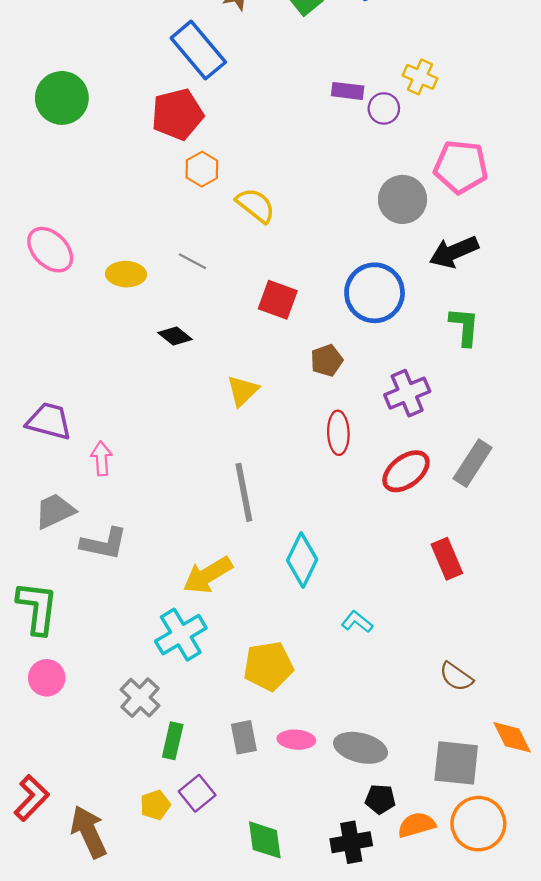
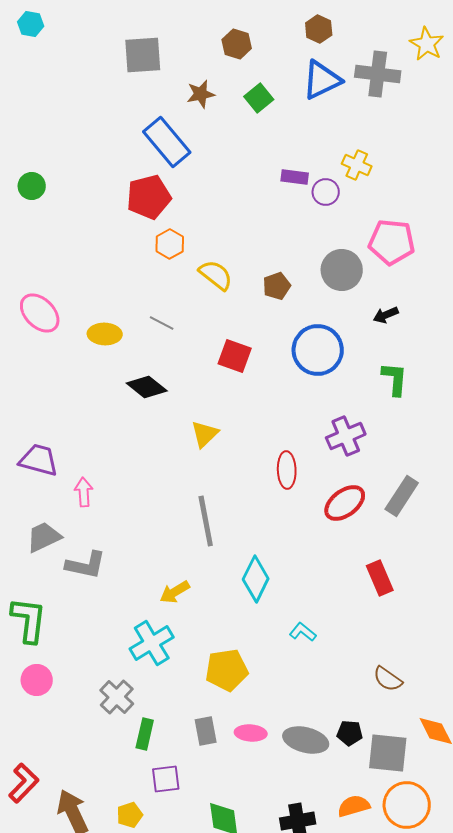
green circle: (62, 98) -> (32, 186), moved, size x0.6
black arrow: (454, 252) -> (386, 315), size x0.6
black diamond: (175, 336) -> (147, 387), size x1.4
brown pentagon: (327, 360) -> (277, 286), moved
yellow arrow: (208, 575) -> (175, 592), size x0.7
purple square: (197, 793) -> (166, 779), turned 32
black pentagon: (380, 799) -> (350, 733), moved
yellow pentagon: (155, 805) -> (130, 815), moved

